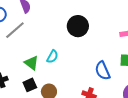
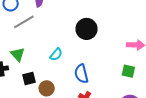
green triangle: (31, 63) -> (18, 54), moved
blue semicircle: (103, 71) -> (81, 74), moved

